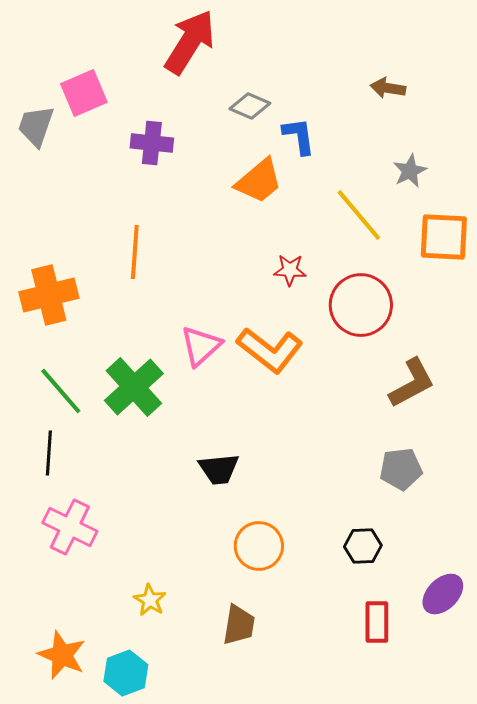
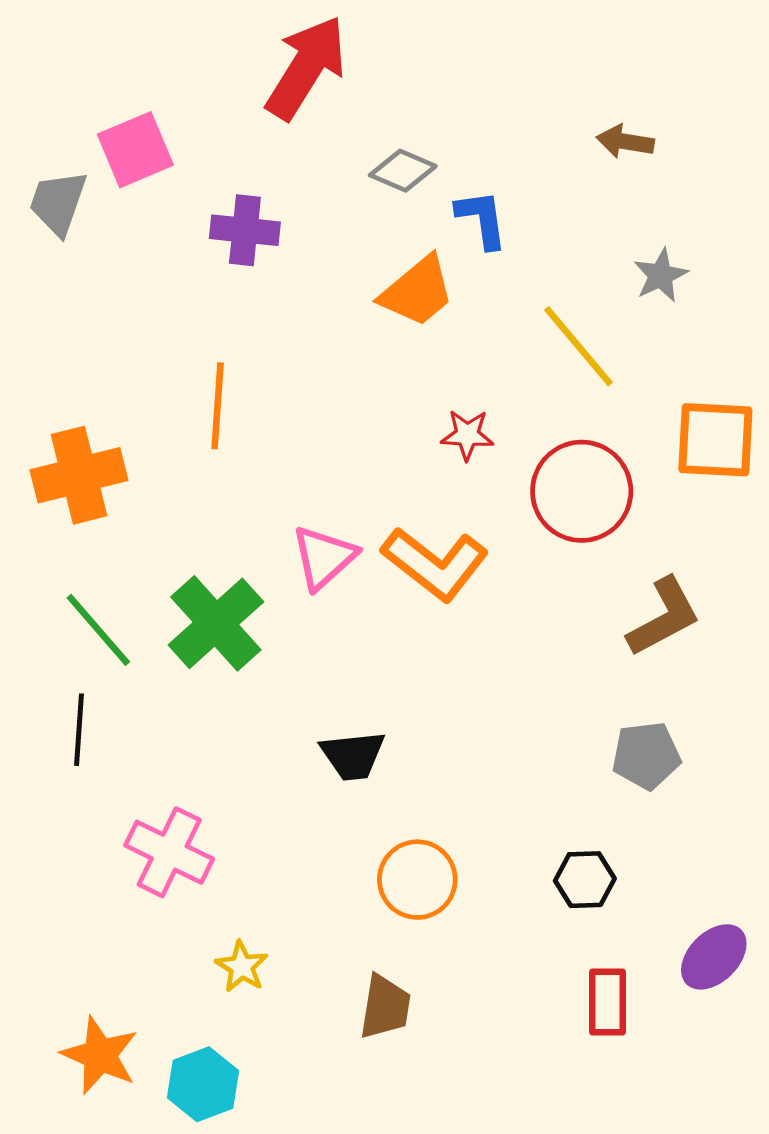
orange square: (444, 237) -> (715, 440), moved
pink cross: (70, 527) -> (169, 852), moved

